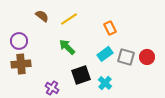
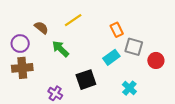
brown semicircle: (42, 16) -> (41, 28), moved
green arrow: (67, 47) -> (60, 49), moved
gray square: (126, 57) -> (134, 47), moved
cyan cross: (105, 83) -> (129, 88), moved

